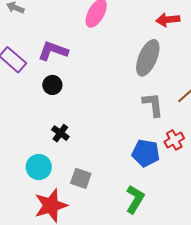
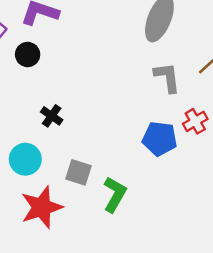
black circle: (52, 85) -> (28, 54), moved
green L-shape: (135, 199) -> (115, 194), moved

